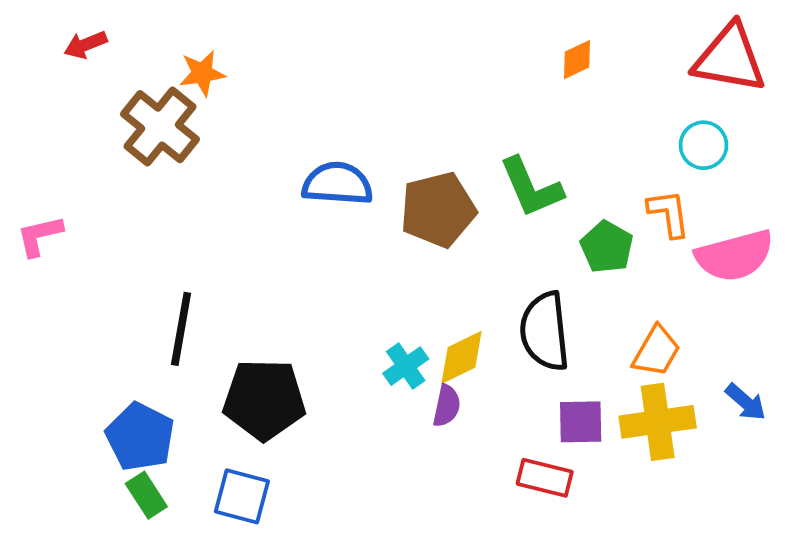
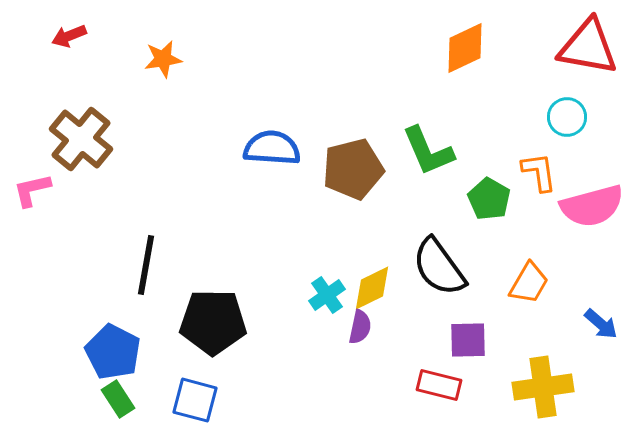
orange diamond: (577, 60) -> (465, 48), size x1.6
brown cross: (160, 127) -> (81, 139), moved
black semicircle: (545, 331) -> (439, 267), turned -30
yellow cross: (658, 422) -> (543, 387), moved

